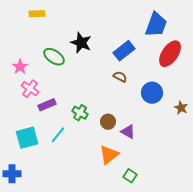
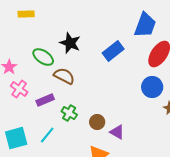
brown semicircle: (120, 77) -> (64, 76), moved, size x1.5
blue circle: (152, 93) -> (152, 87), moved
purple rectangle: (47, 105) -> (45, 100), moved

